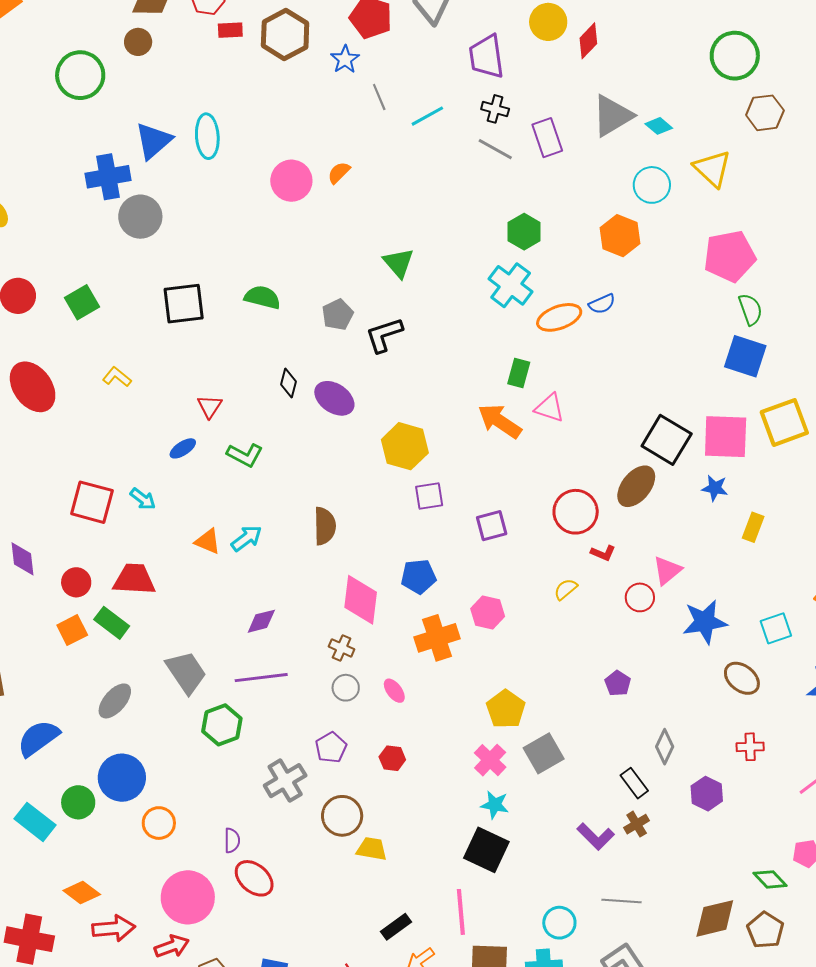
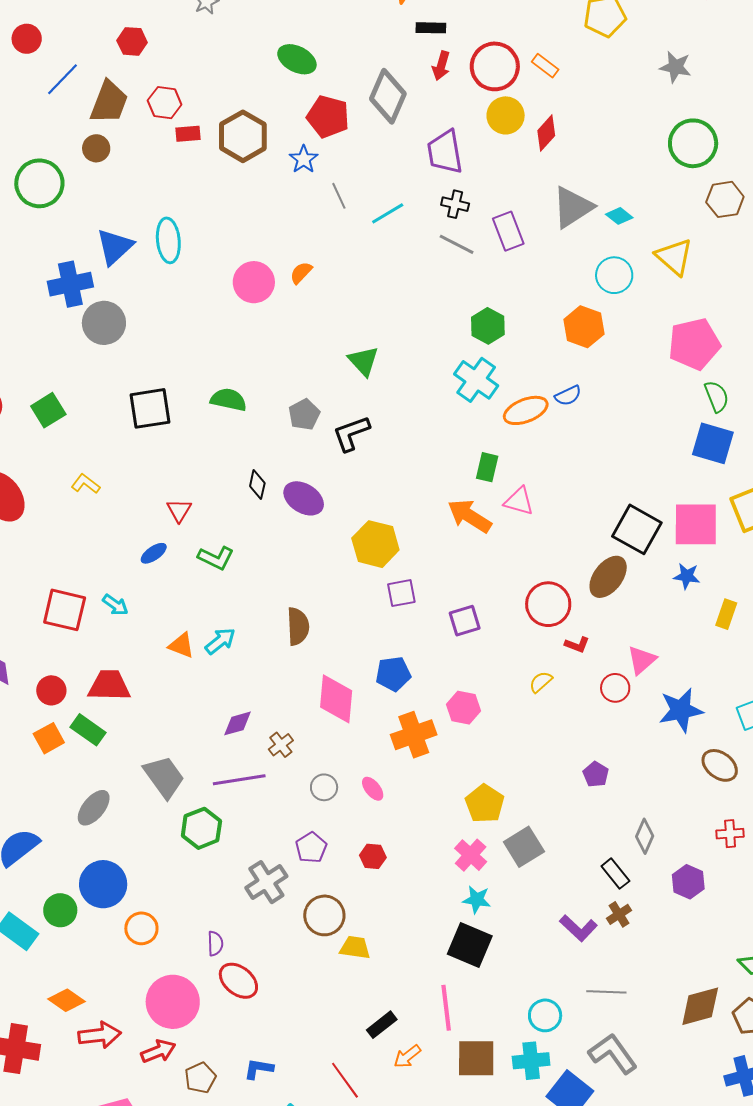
brown cross: (342, 648) -> (281, 745), moved, turned 30

